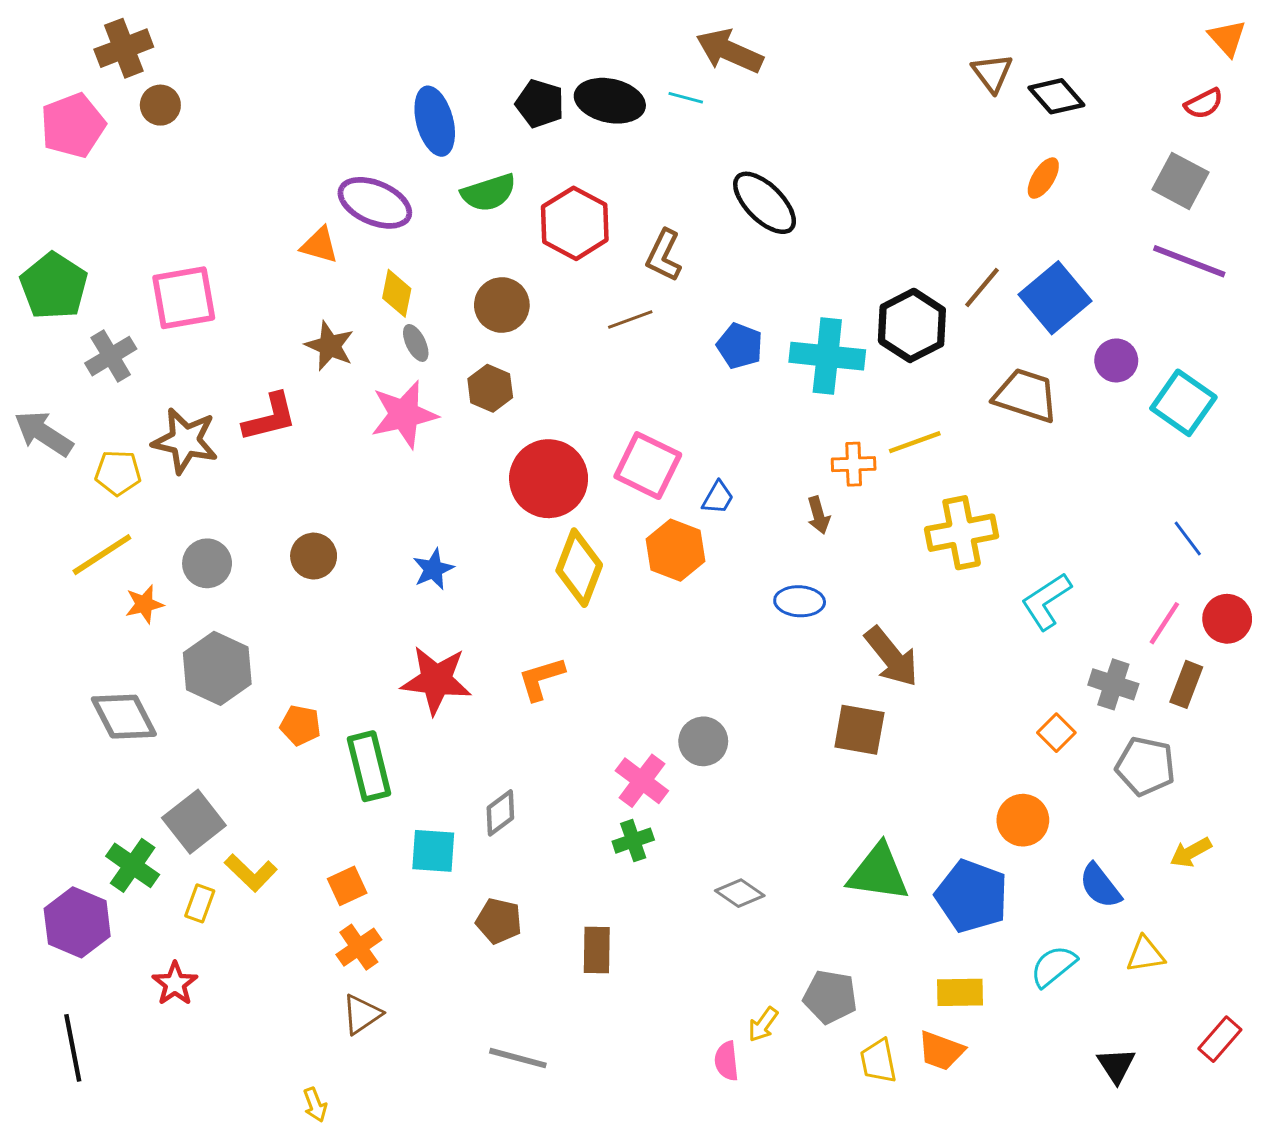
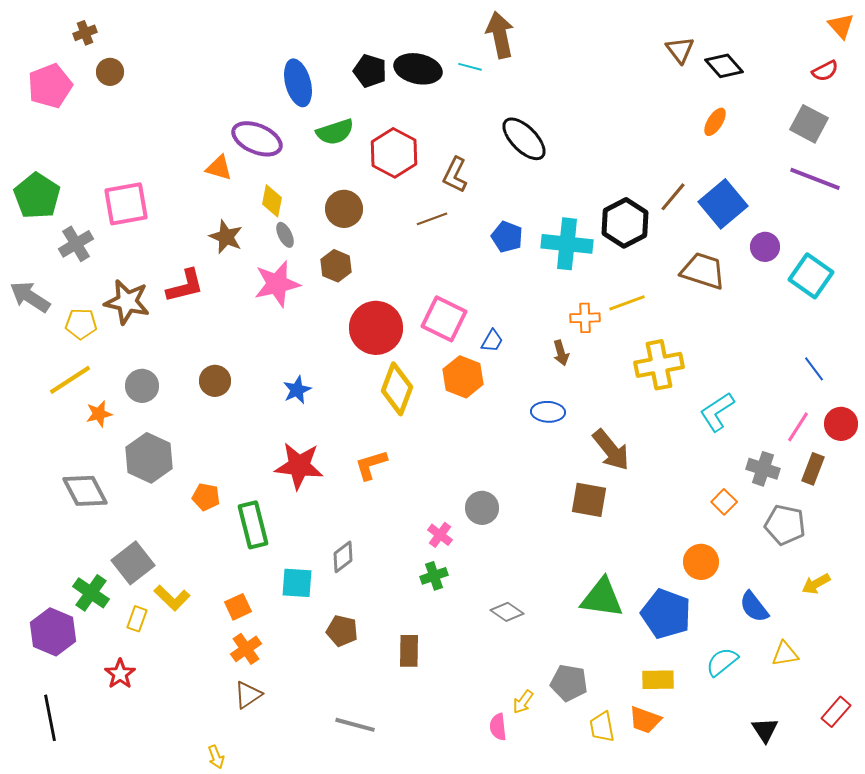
brown cross: (124, 48) -> (85, 33), size x0.6
brown arrow: (730, 51) -> (500, 35), turned 54
pink cross: (642, 781) -> (440, 535), size x0.7

